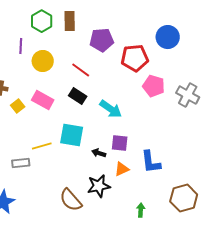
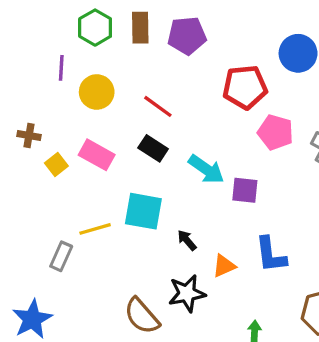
purple pentagon: (102, 40) -> (187, 36), moved
purple square: (120, 143) -> (245, 190), moved
black arrow: (99, 153) -> (187, 240), turned 32
gray rectangle: (21, 163) -> (61, 256), turned -60

